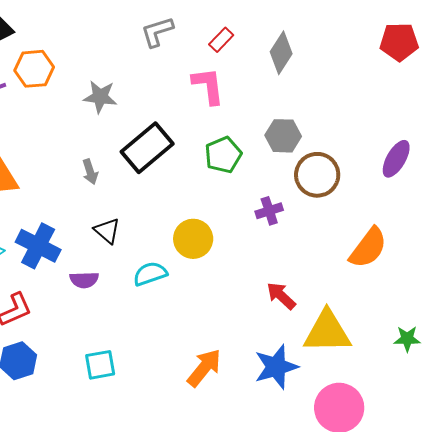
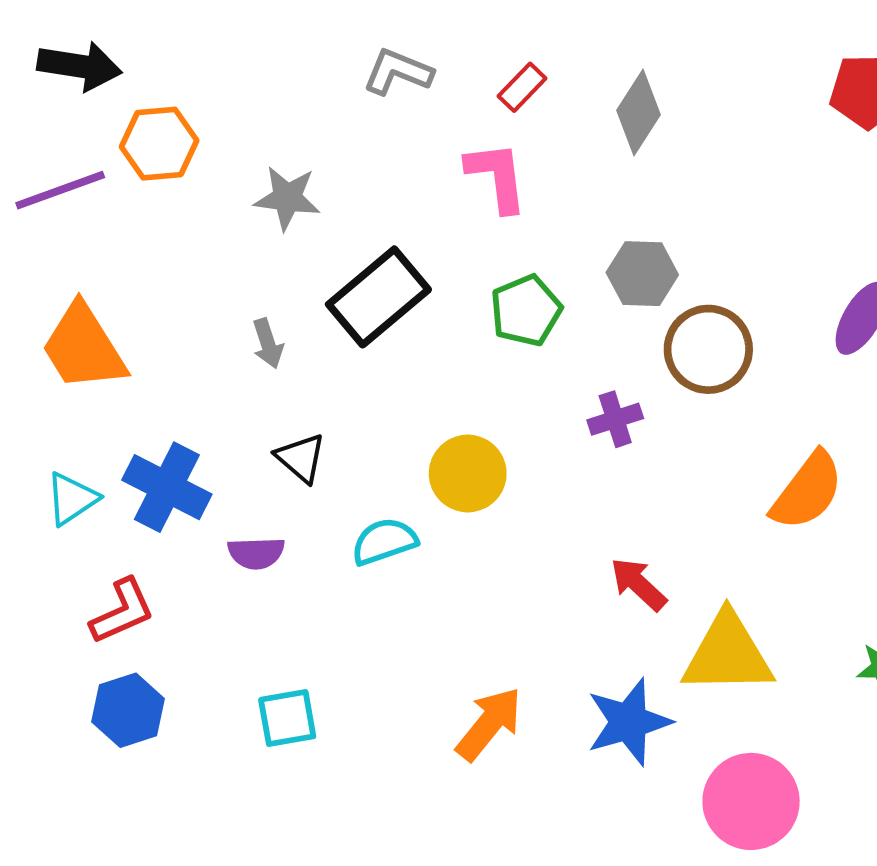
gray L-shape: (157, 32) -> (398, 72), turned 39

